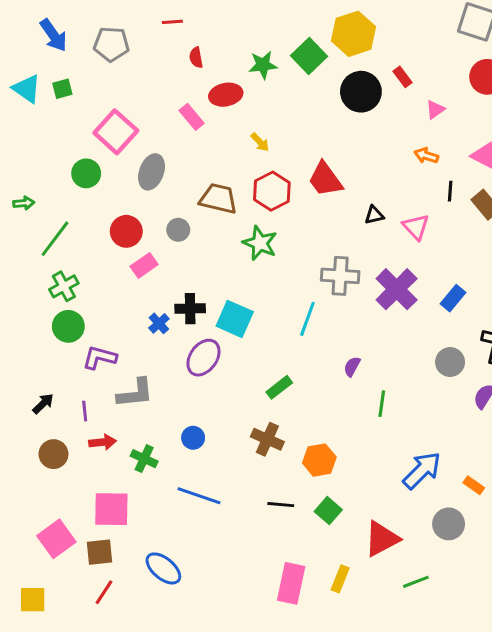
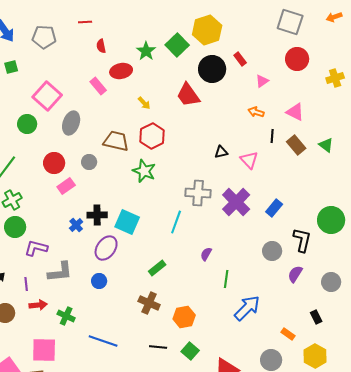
green star: (263, 65) -> (146, 51), turned -30
red trapezoid: (325, 179) -> (188, 95), moved
blue circle: (193, 438) -> (99, 281), moved
blue arrow: (422, 470) -> (247, 308), moved

